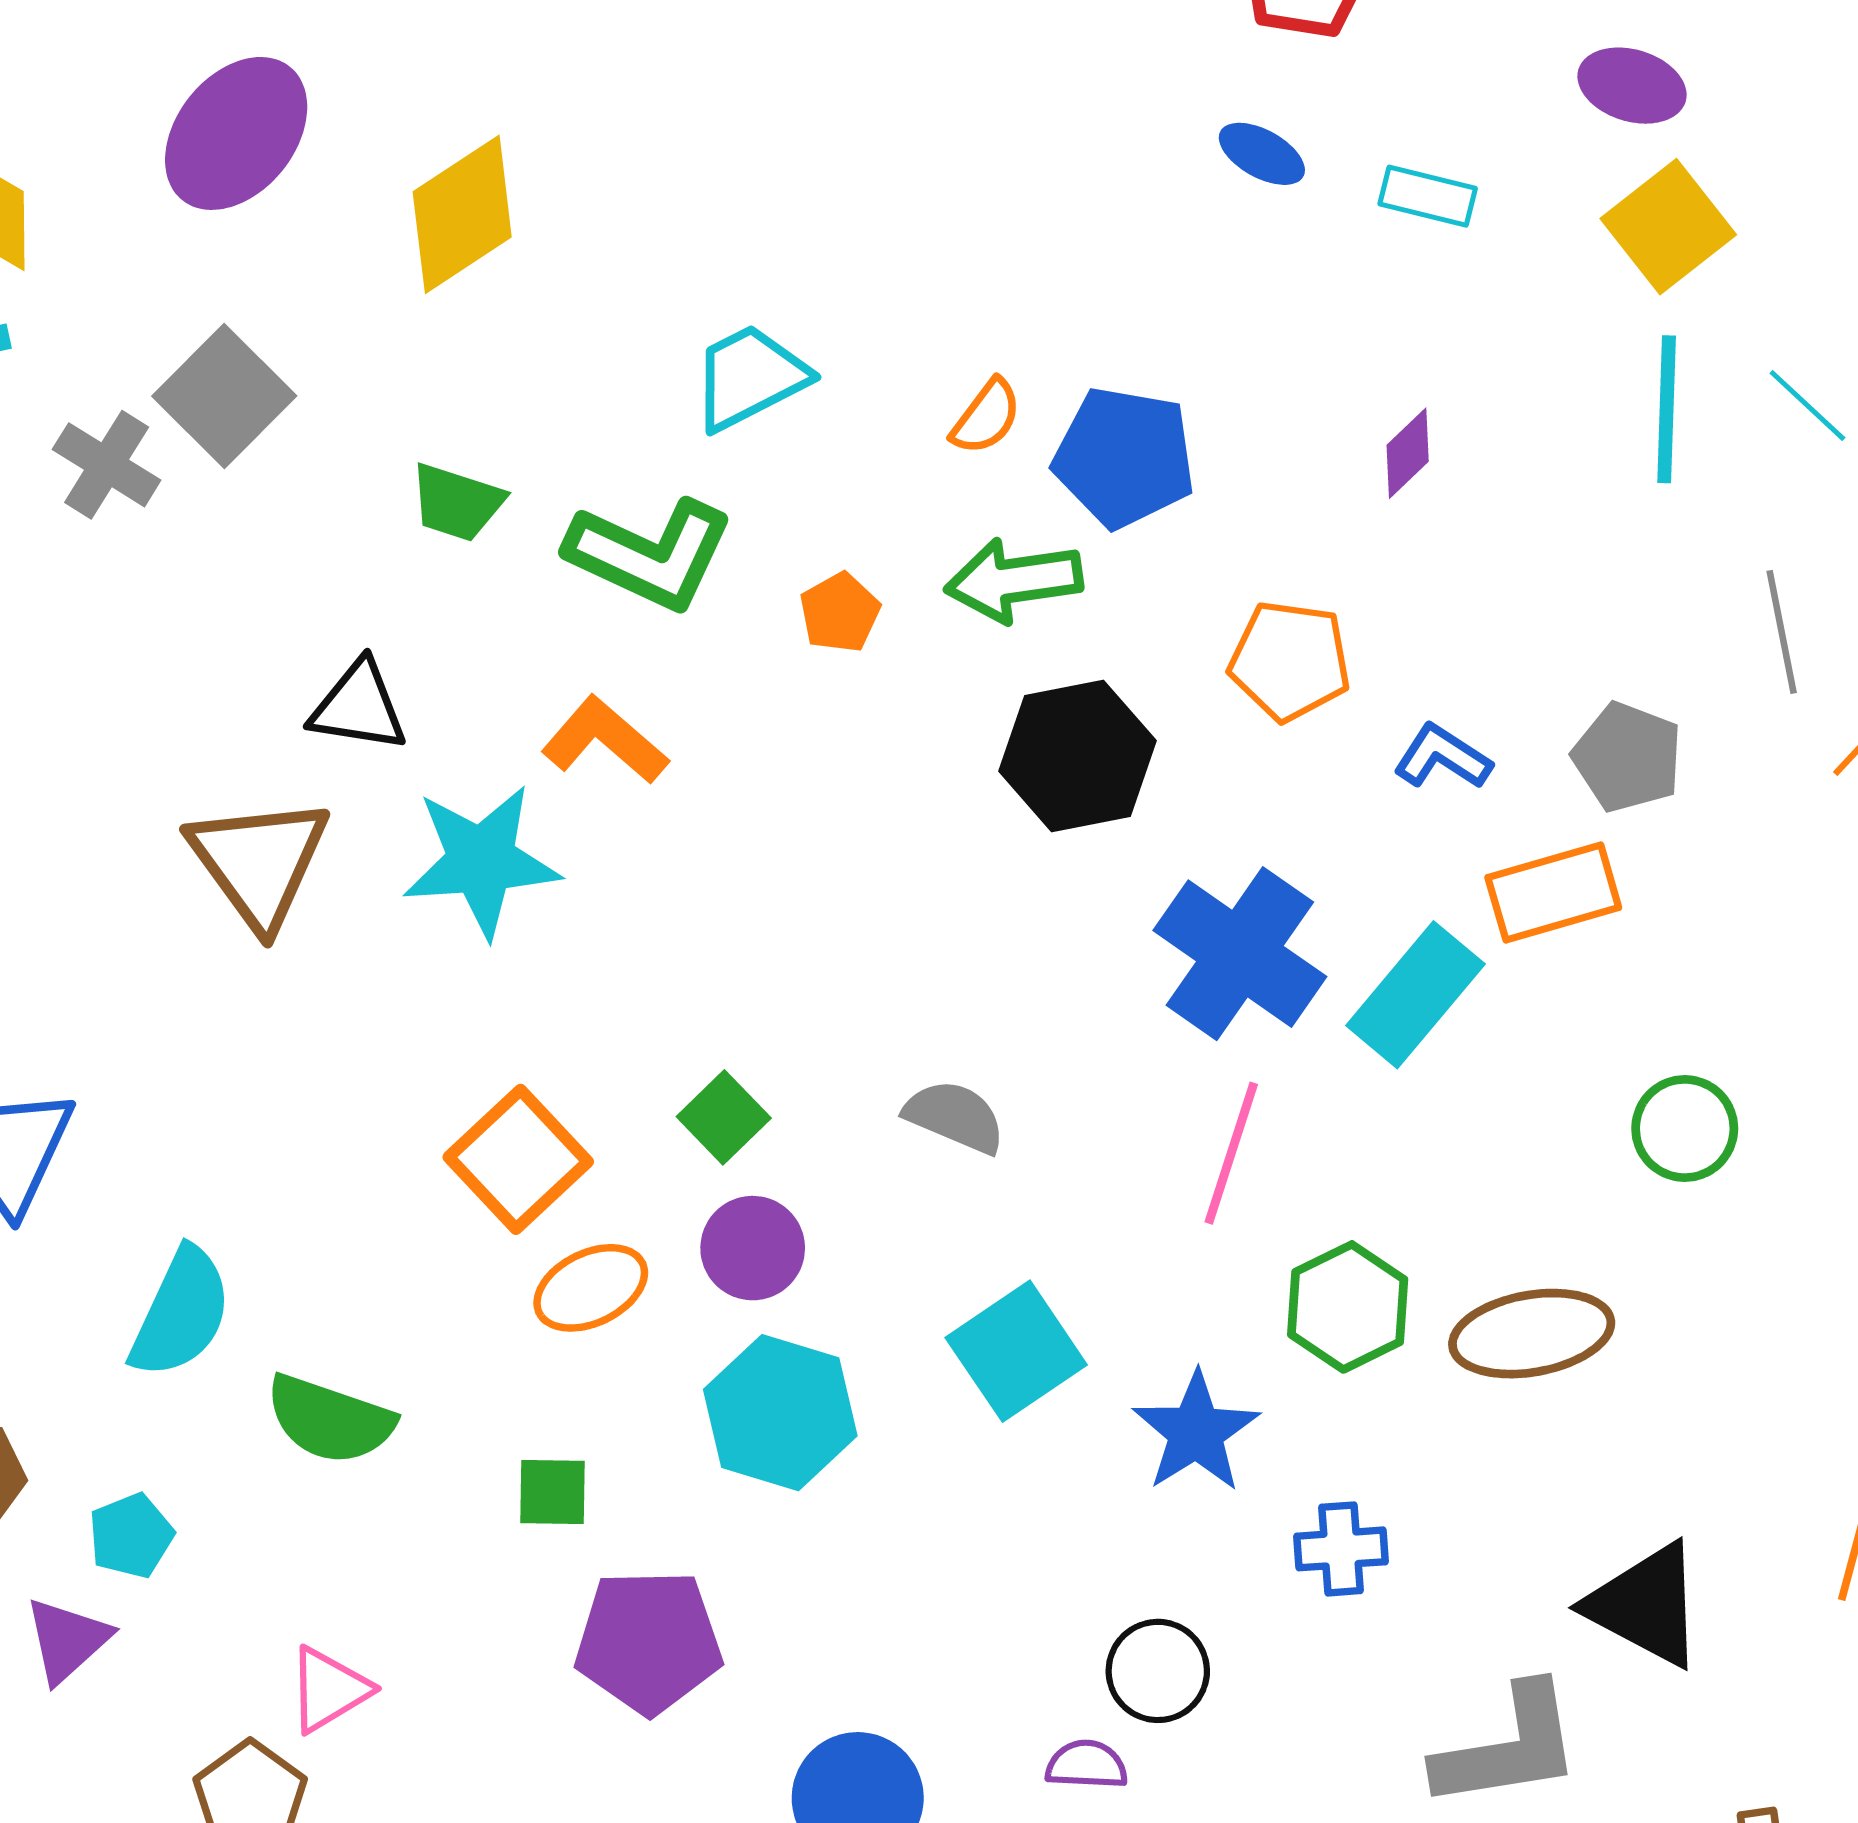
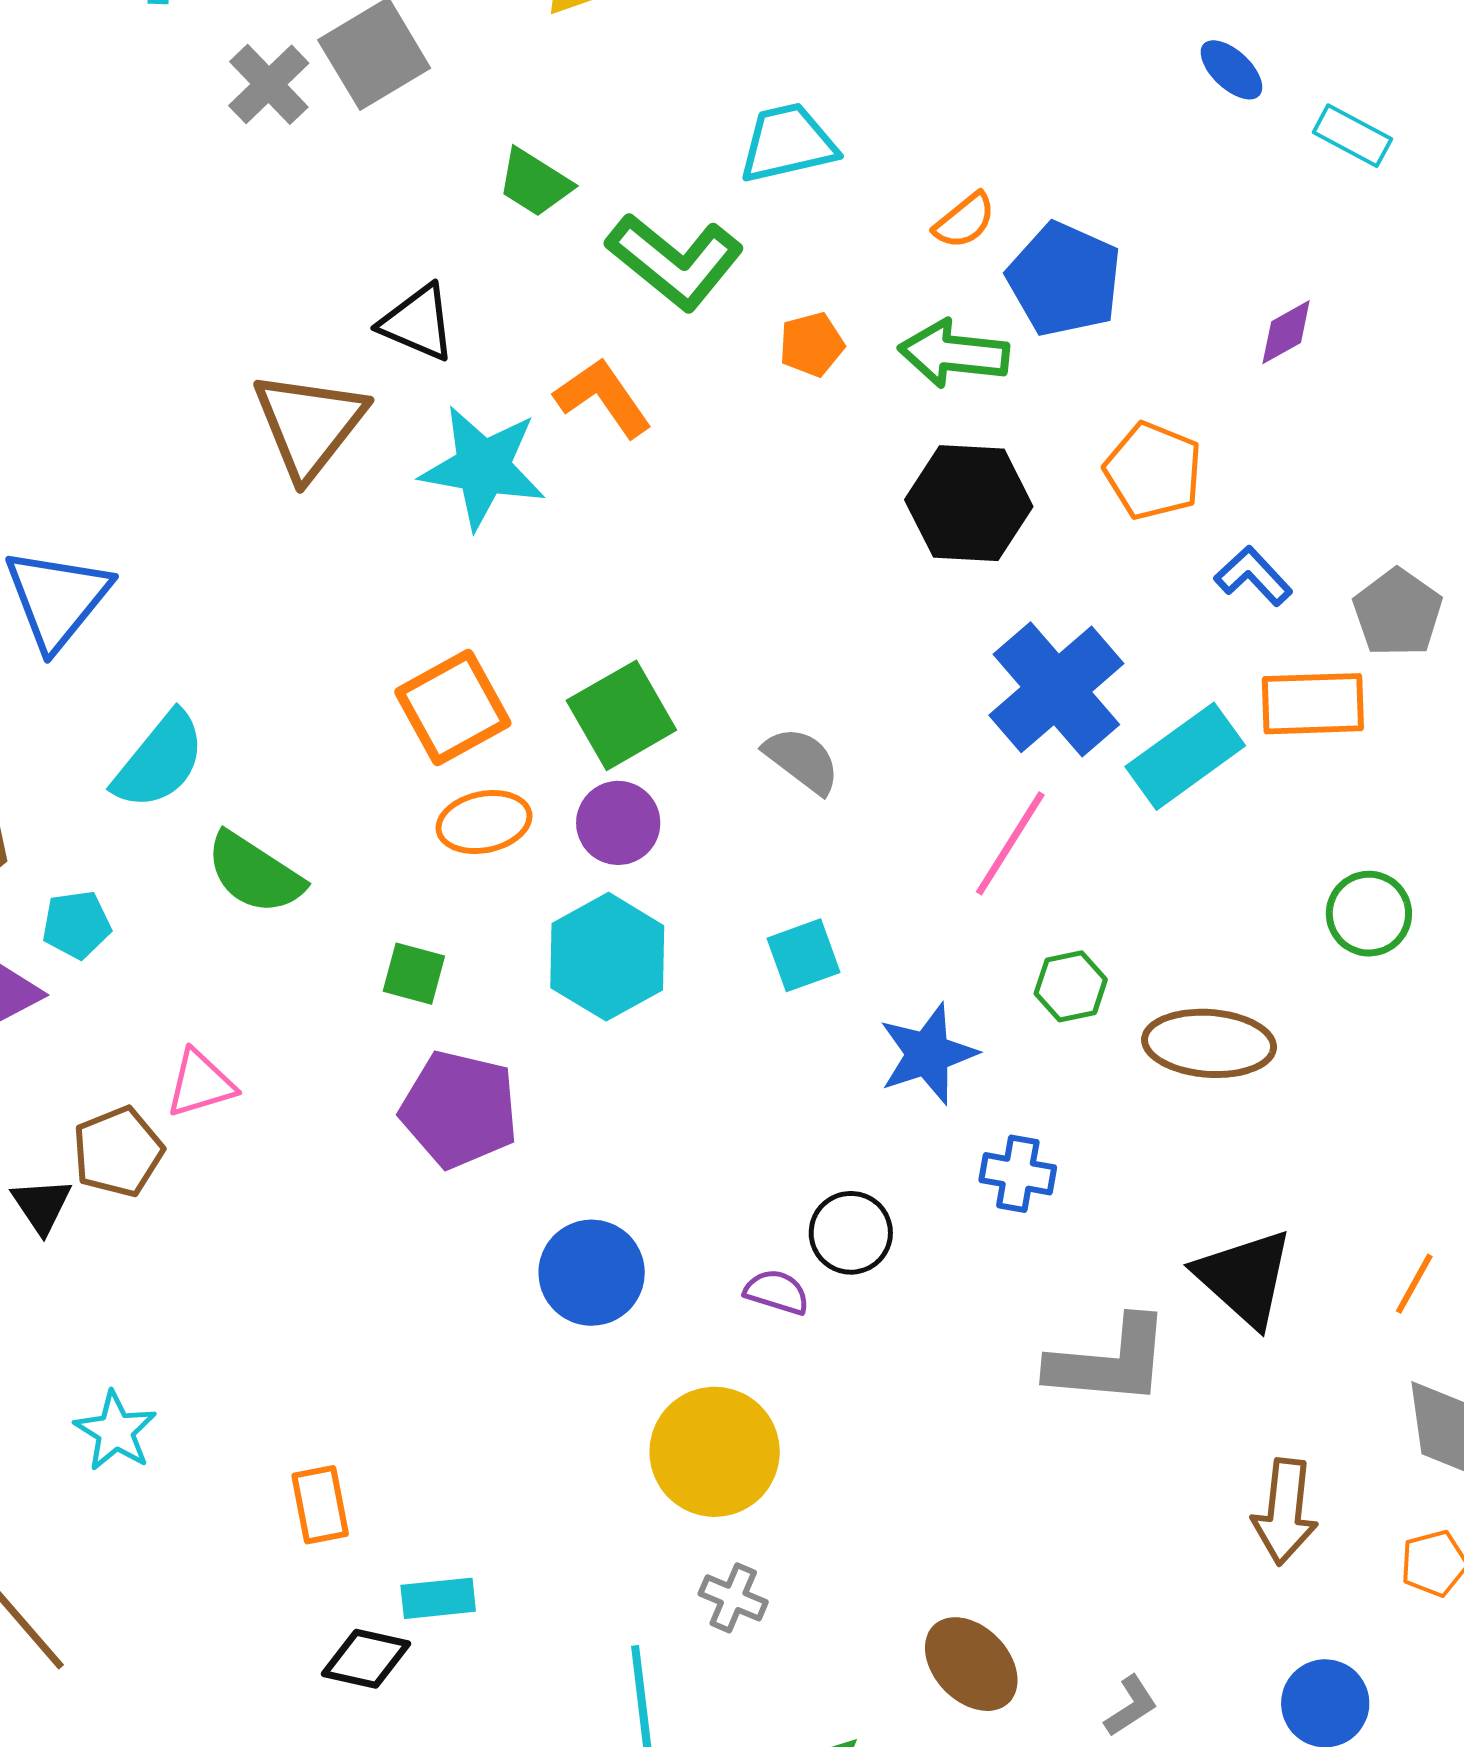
green square: (724, 1117) -> (621, 715), size x1.5
green hexagon: (1348, 1307) -> (1071, 986), size x0.7
cyan square: (1016, 1351) -> (803, 955), size x0.7

